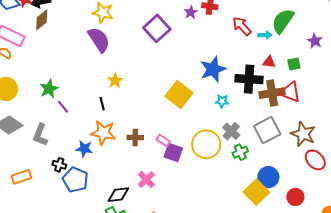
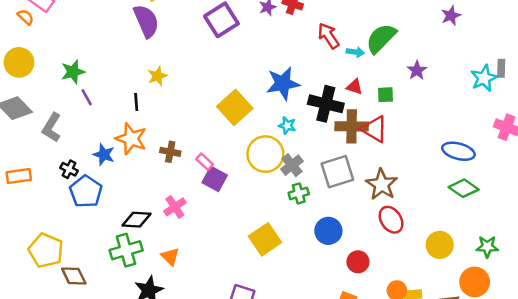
yellow circle: (206, 144) -> (265, 154), moved
yellow square: (256, 192) -> (265, 239), moved

